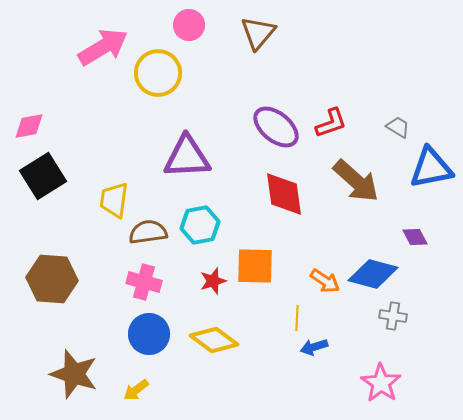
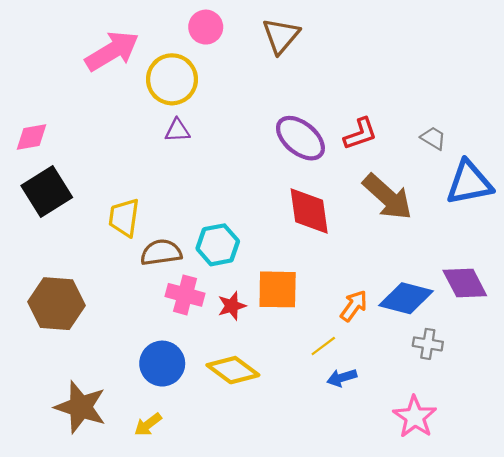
purple triangle: (187, 157) -> (177, 131), moved, size x0.5
purple diamond: (415, 237) -> (465, 283), moved, size x1.6
orange arrow: (325, 281) -> (354, 306), turned -88
pink cross: (144, 282) -> (185, 295), moved
yellow line: (297, 318) -> (323, 346), turned 50

